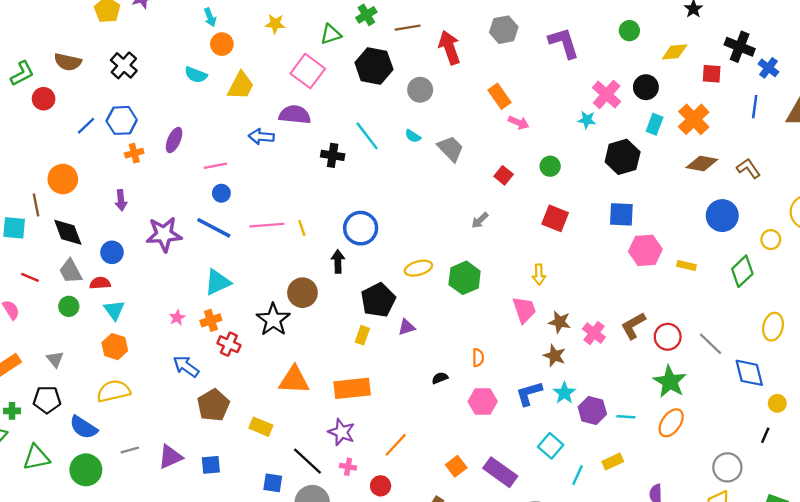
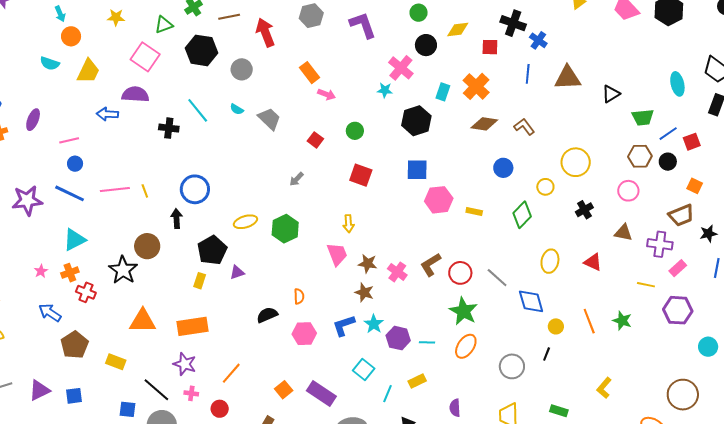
black circle: (646, 87) -> (426, 45), moved
blue circle: (722, 216) -> (503, 168), size x0.7
black semicircle: (440, 378) -> (267, 315), size x1.5
gray circle: (727, 467) -> (512, 366), moved

